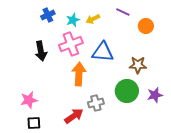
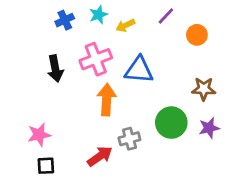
purple line: (123, 12) -> (166, 16), turned -72
cyan star: (73, 20) -> (98, 15), moved
brown star: (138, 65) -> (204, 89), moved

